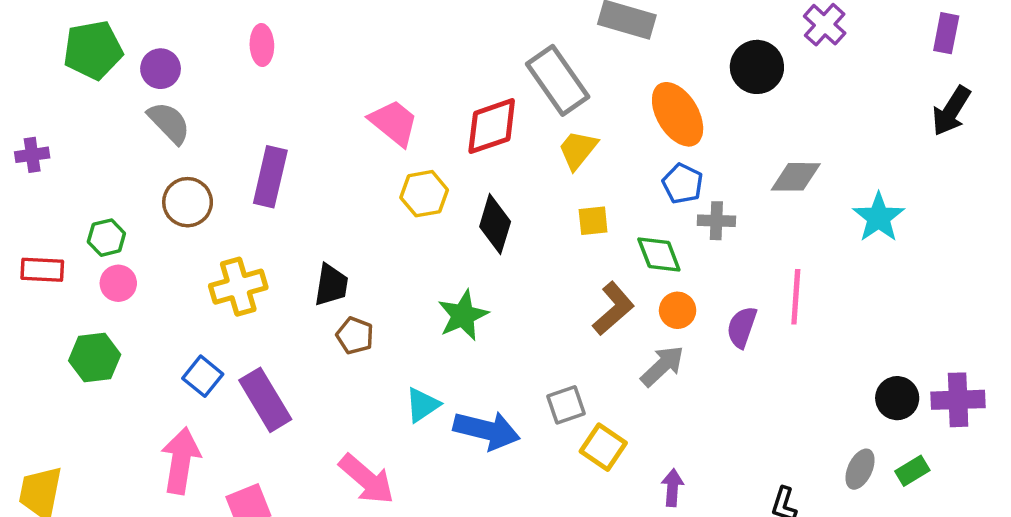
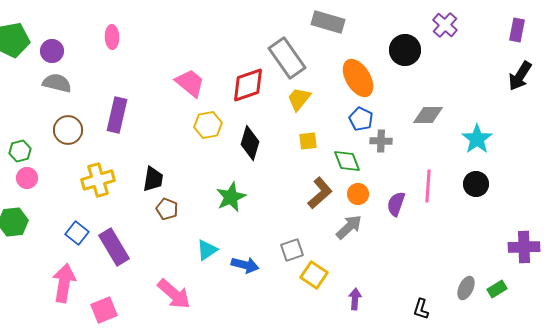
gray semicircle: (169, 123) -> (57, 83), turned -32
black circle: (897, 398) -> (476, 184), moved
blue arrow: (487, 430) -> (245, 265), size x0.7

